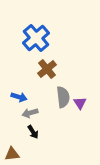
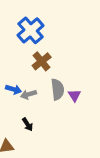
gray arrow: (30, 113) -> (29, 94), moved

